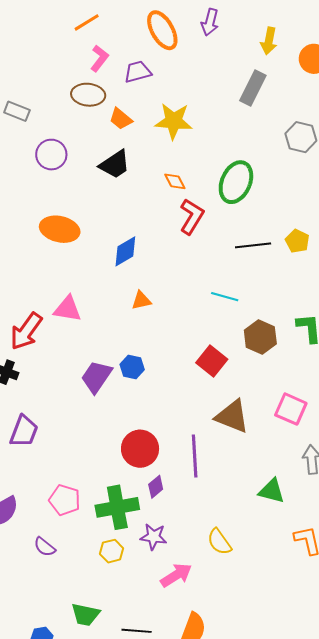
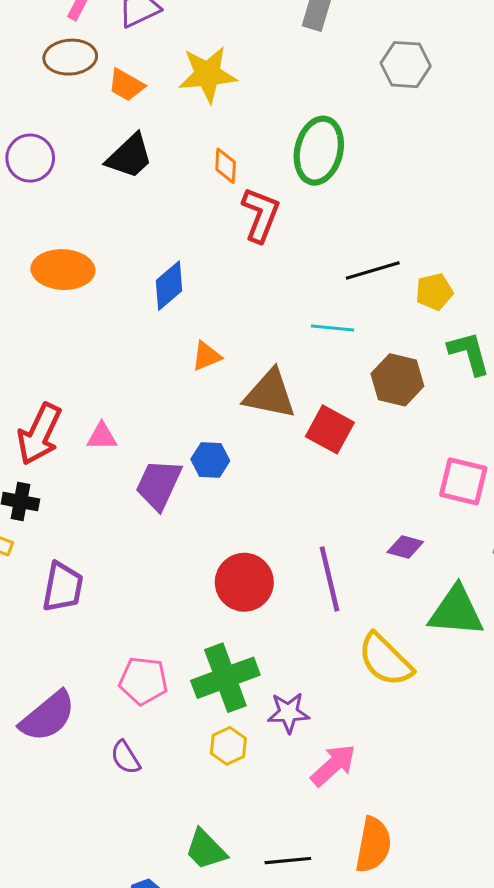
orange diamond: (175, 181) -> (226, 166), turned 40
yellow pentagon: (297, 241) -> (434, 292), moved, turned -30
black line: (253, 245) -> (373, 271), moved
pink triangle: (68, 309) -> (102, 436), moved, size x0.7
brown triangle: (232, 416) -> (270, 394), moved
purple diamond: (156, 487) -> (405, 547), moved, turned 65
green triangle: (272, 491) -> (456, 611), size x1.4
yellow semicircle: (219, 542) -> (385, 660), moved, size x1.4
purple semicircle: (45, 547) -> (125, 757), turned 30
green trapezoid: (85, 615) -> (206, 850), turned 44

